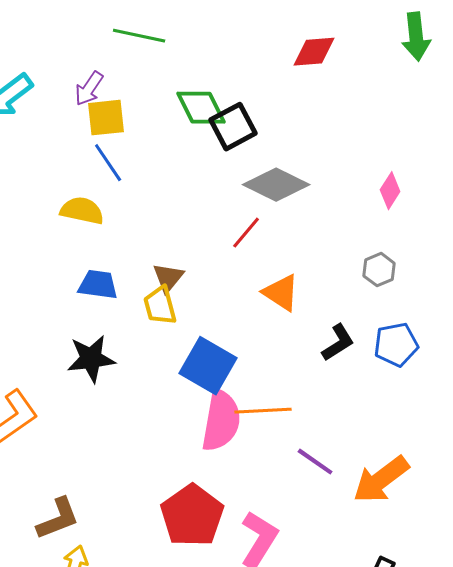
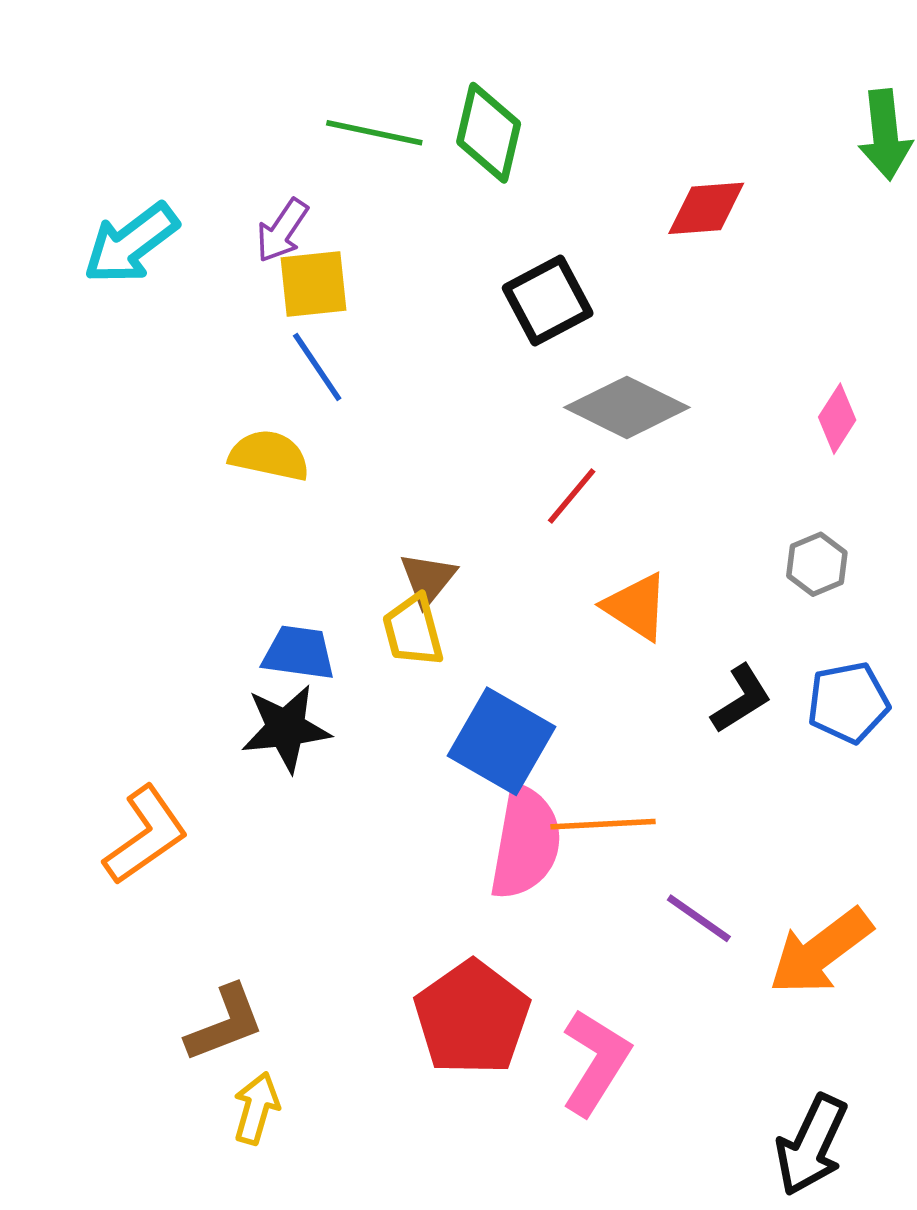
red diamond: (314, 52) -> (706, 208), moved
green diamond: (201, 108) -> (489, 133), moved, turned 40
blue trapezoid: (98, 285) -> (299, 653), moved

